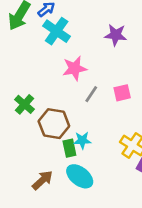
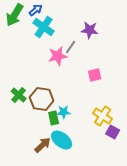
gray line: (91, 94) -> (71, 47), moved
green cross: (24, 104) -> (19, 95), moved
brown arrow: (42, 180) -> (43, 145), moved

